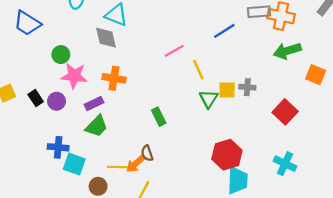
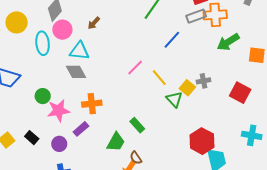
yellow square: (227, 90) -> (187, 88), turned -35
purple circle: (57, 101) -> (59, 144), moved
green trapezoid: (97, 126) -> (116, 142), moved

